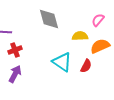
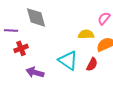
gray diamond: (49, 19) -> (36, 17), moved
purple arrow: (15, 74) -> (35, 72), moved, turned -102

